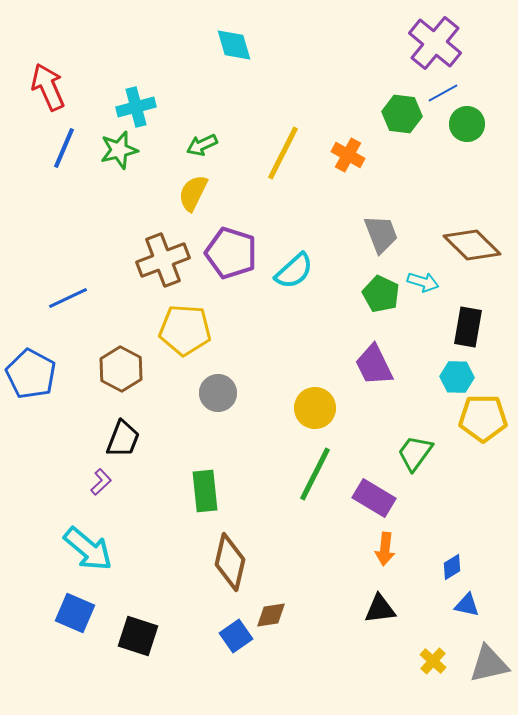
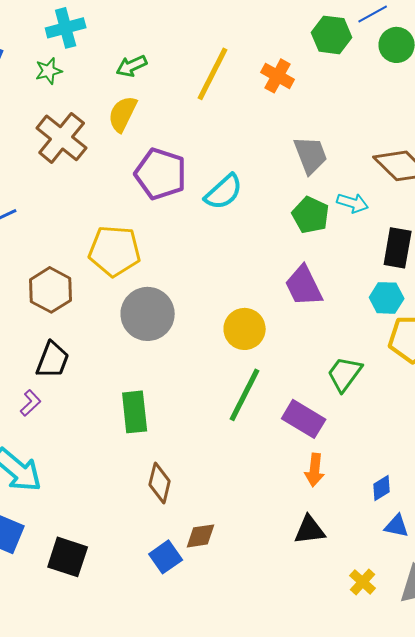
green star: (119, 150) -> (49, 71), size x0.7
brown cross: (163, 260) -> (62, 138), moved, turned -30
gray circle: (218, 393) -> (148, 314), size x1.4
brown diamond: (230, 562) -> (160, 483), size x0.7

